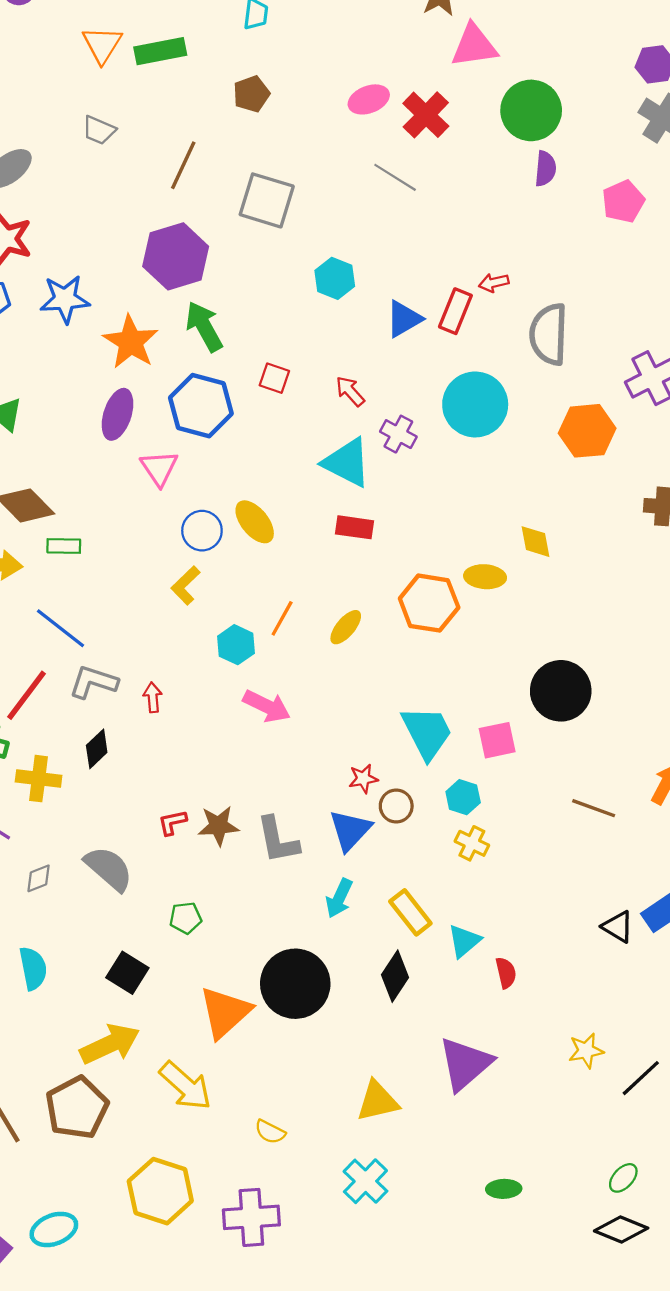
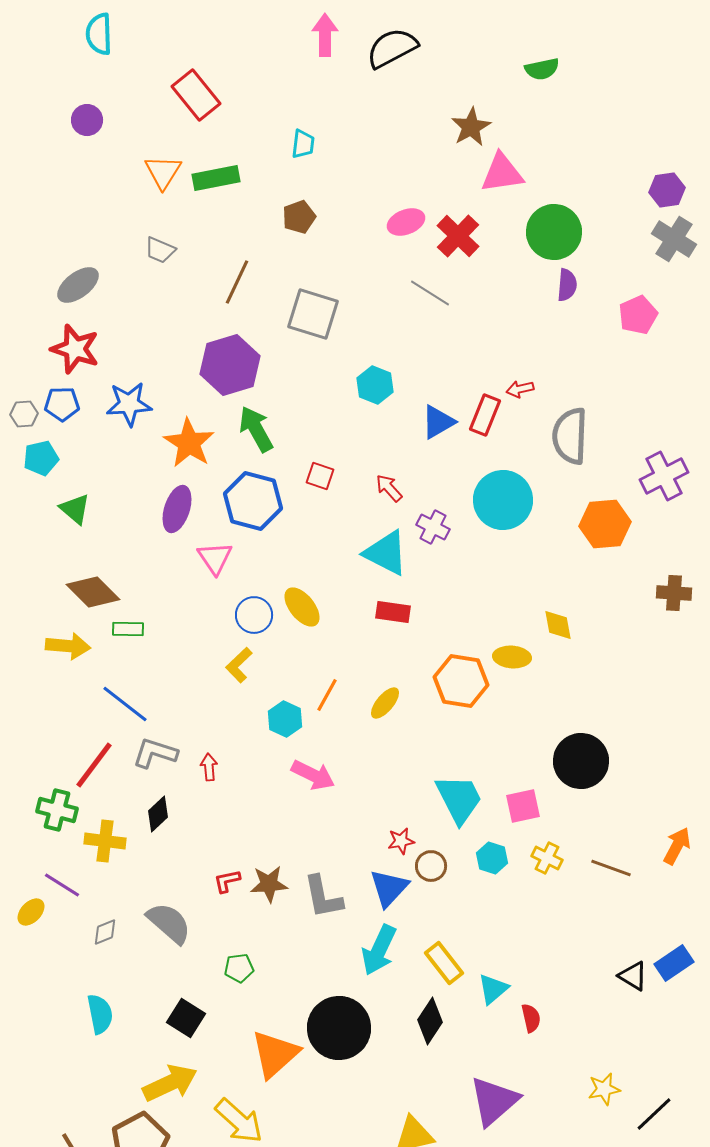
yellow cross: (472, 843) -> (547, 858), moved
cyan arrow: (339, 898) -> (379, 950), size x1.4

